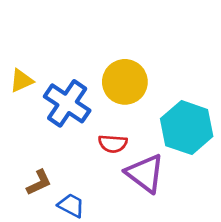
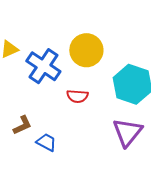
purple triangle: (145, 173) -> (127, 132), moved, turned 32

